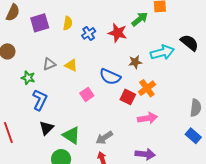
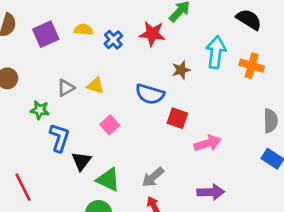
yellow semicircle: (68, 23) -> (83, 30), turned -88
black semicircle: (189, 43) -> (249, 19), moved
cyan arrow: (162, 52) -> (216, 52), turned -60
orange cross: (147, 88) -> (252, 66), moved, turned -30
pink square: (87, 94) -> (110, 125), moved
black triangle: (46, 128) -> (81, 161), moved

